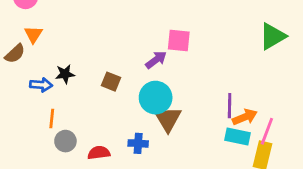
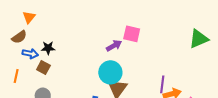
brown semicircle: (15, 54) -> (19, 37), moved
brown square: (111, 82) -> (43, 68), moved
orange line: (52, 119) -> (16, 76), moved

